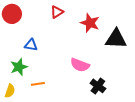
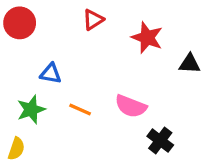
black triangle: (116, 39) -> (190, 64), size x0.6
orange line: (38, 84) -> (80, 110), moved, turned 32

